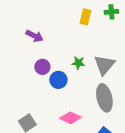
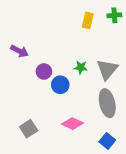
purple arrow: (34, 36) -> (19, 51), moved

